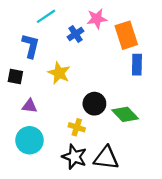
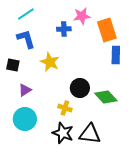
cyan line: (46, 16) -> (26, 14), moved
blue cross: (76, 34) -> (64, 29), turned 32
blue L-shape: (31, 46) -> (26, 39), turned -30
purple triangle: (30, 106) -> (25, 90), turned -40

